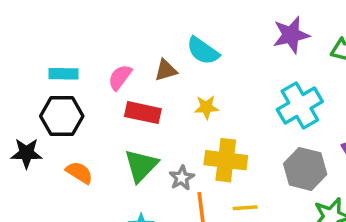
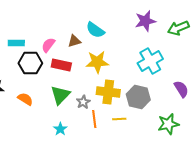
yellow star: (206, 107) -> (97, 62), size x1.6
black hexagon: (62, 116) -> (30, 63), moved
gray hexagon: (305, 169) -> (138, 97), moved

